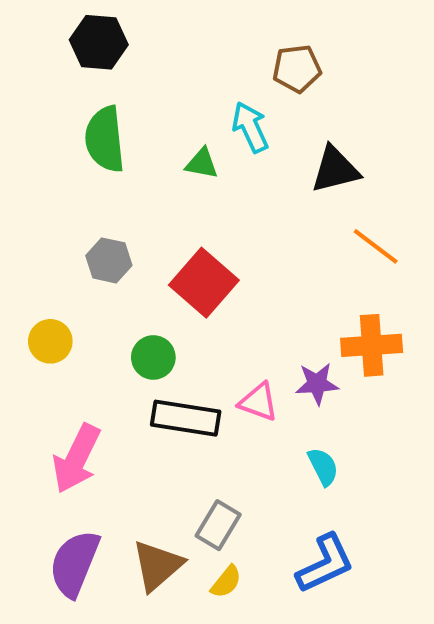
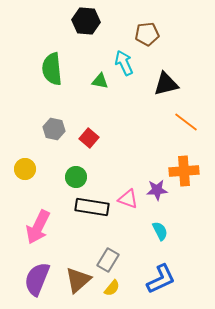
black hexagon: (99, 42) -> (86, 21), moved
red square: (204, 283) -> (89, 138), moved, size x0.6

